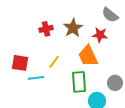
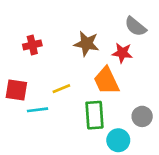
brown star: (73, 28) -> (87, 44), turned -30
red cross: (46, 29) -> (32, 45), moved
yellow line: (54, 62) -> (61, 89), turned 32

